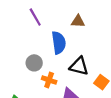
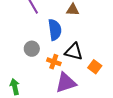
orange cross: (49, 80) -> (54, 62), moved

